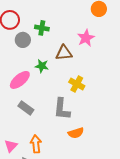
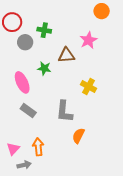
pink ellipse: (20, 80) -> (22, 82), turned -75
yellow cross: (77, 84) -> (88, 86), moved
orange semicircle: (76, 133) -> (78, 136), turned 133

